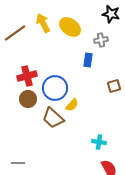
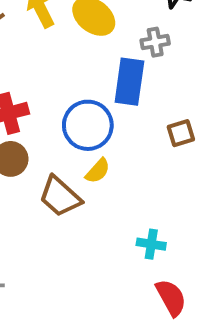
blue rectangle: (88, 60) -> (129, 82), size x1.6
blue circle: (55, 88) -> (88, 125), moved

